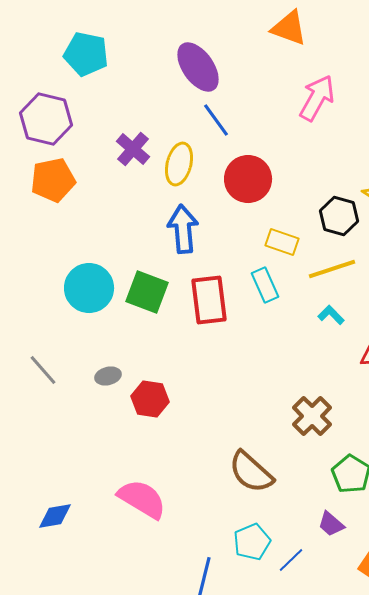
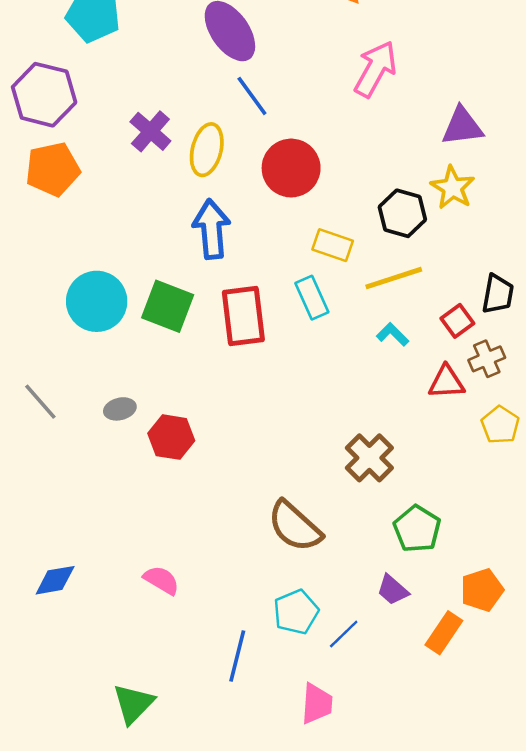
pink semicircle: (142, 499) -> (161, 580), moved, size x0.6

